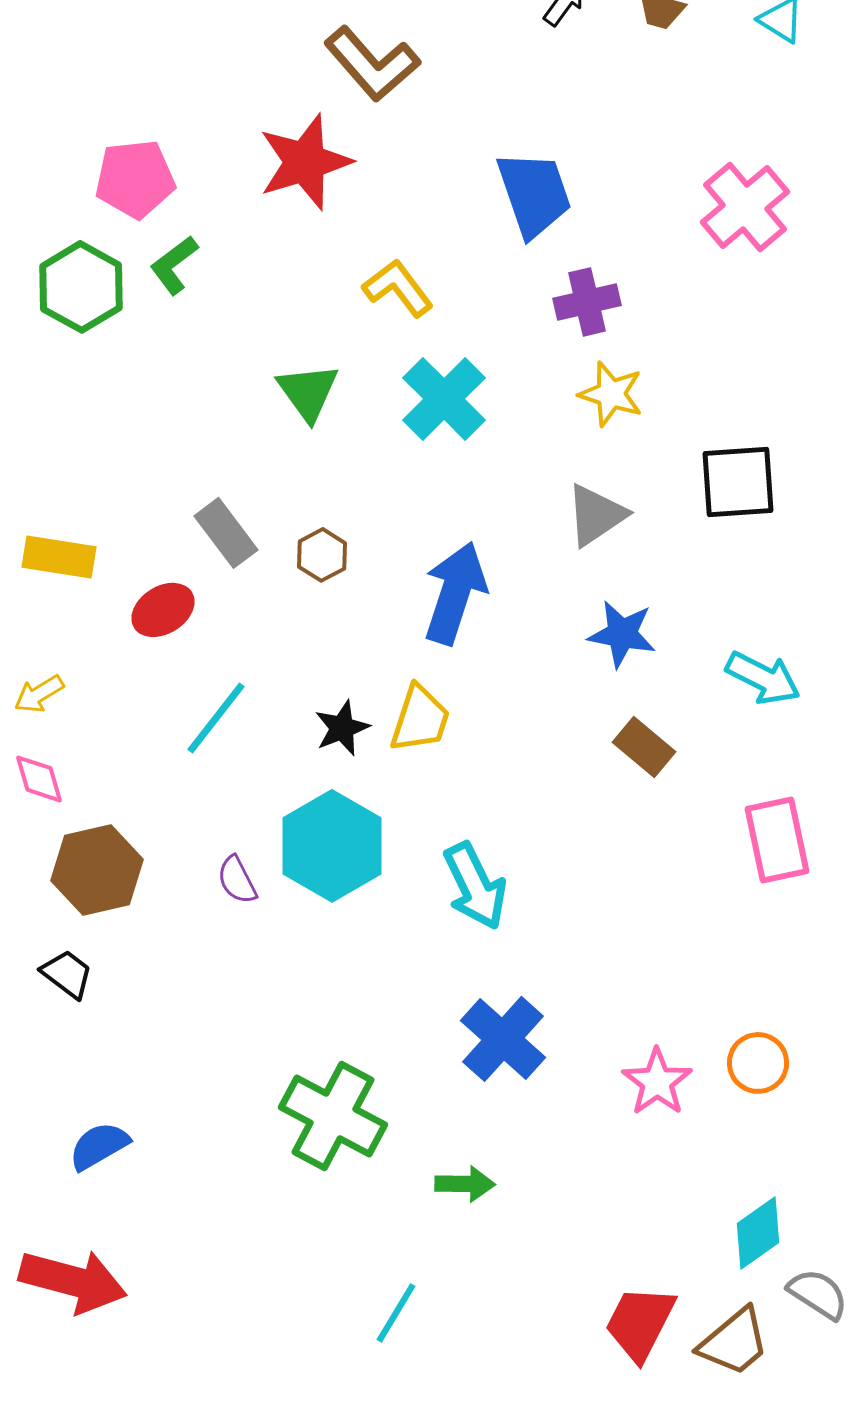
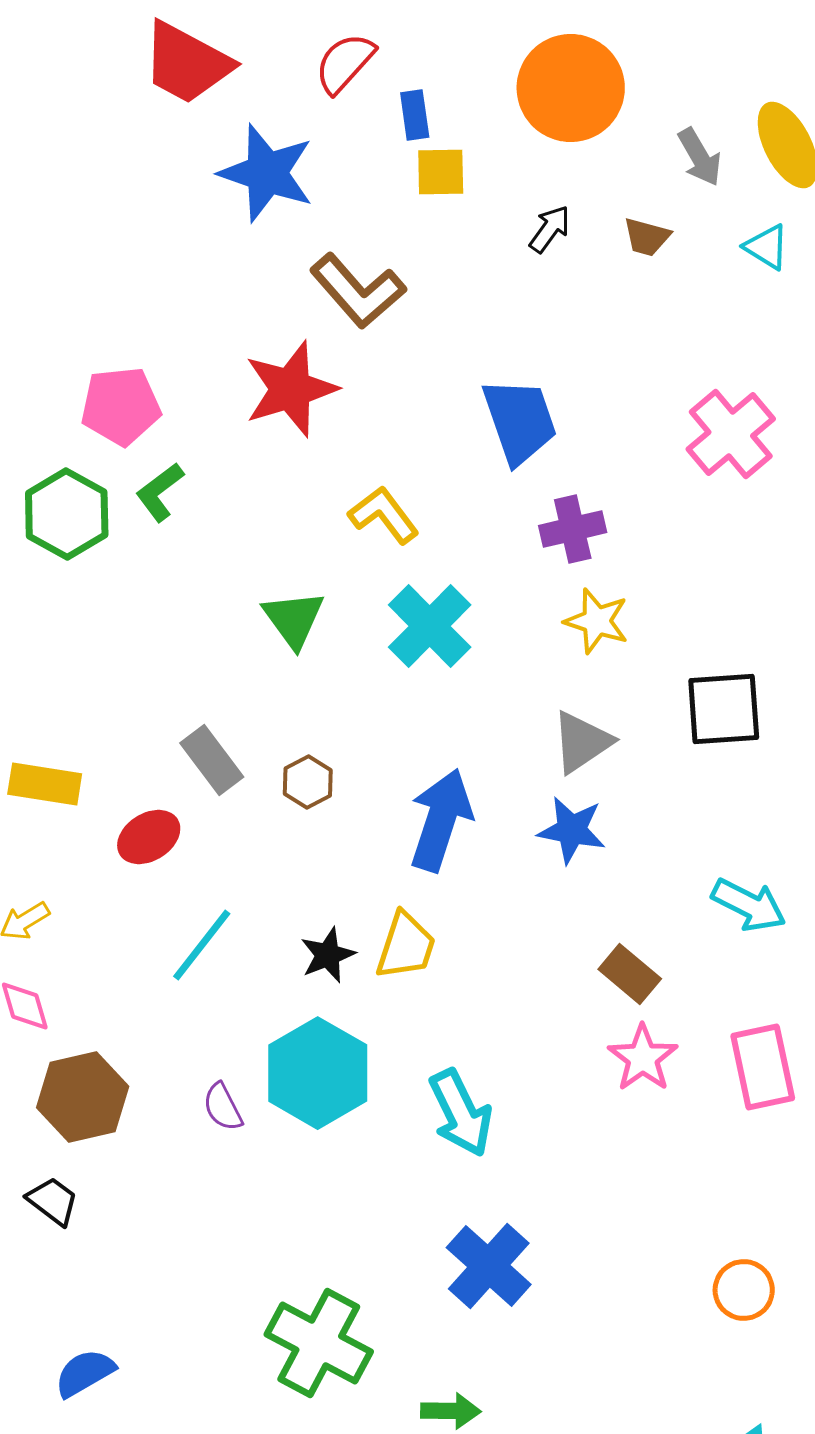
blue star: (622, 634) -> (572, 830), moved
pink star: (657, 1082) -> (643, 1058), moved

